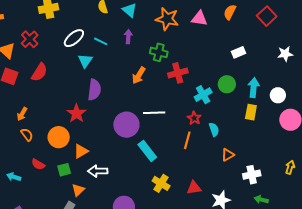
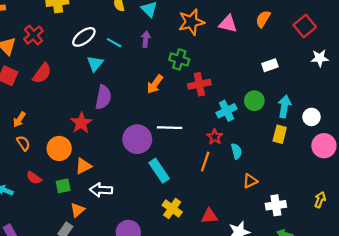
orange star: (167, 19) -> (191, 22), turned -30
white star: (285, 54) -> (320, 58), moved

